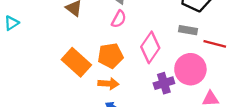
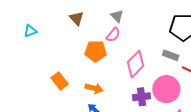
cyan triangle: (12, 23) -> (30, 31), moved
orange pentagon: (111, 56) -> (96, 51), moved
orange rectangle: (76, 62) -> (60, 81), moved, size x0.7

